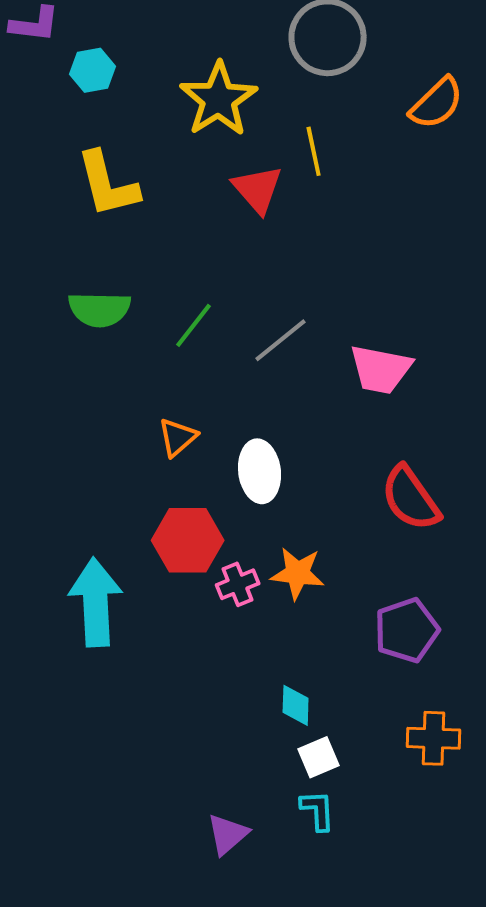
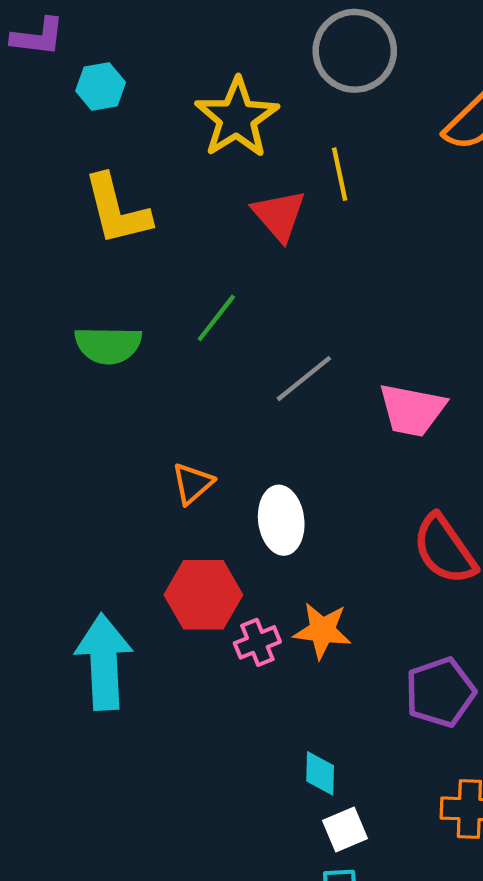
green line: (194, 325) -> (216, 318), moved

